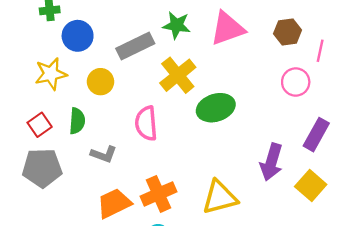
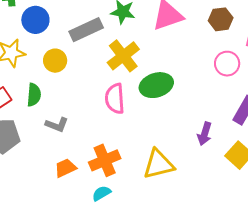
pink semicircle: (146, 123) -> (115, 99), moved
purple arrow: (271, 162) -> (205, 134), size x0.7
orange trapezoid: (114, 203) -> (65, 168), size x0.7

